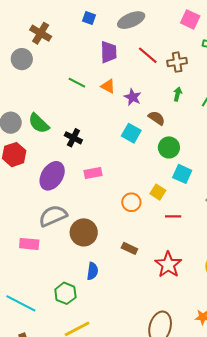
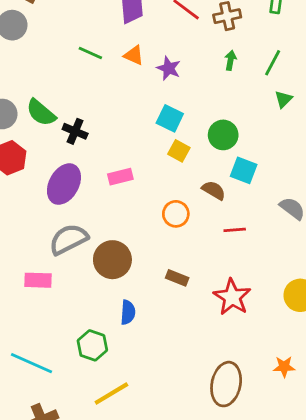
brown semicircle: (157, 118) -> (214, 190), moved
black cross: (73, 138) -> (75, 131), moved
yellow square: (158, 192) -> (179, 151), moved

